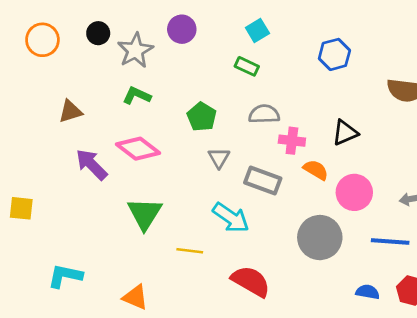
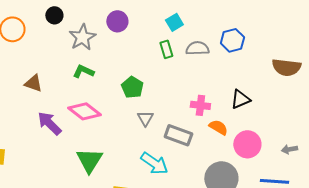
black circle: (98, 33) -> (54, 15), moved
green rectangle: (247, 66) -> (166, 49), turned 48
brown triangle: (70, 111) -> (33, 83), turned 36
gray semicircle: (264, 114) -> (197, 48), moved

